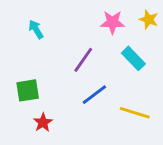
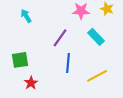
blue line: (94, 95) -> (68, 63), turned -48
yellow line: (135, 113) -> (97, 76), turned -45

